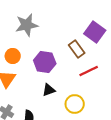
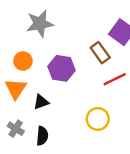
black triangle: (49, 90) -> (41, 102), moved

